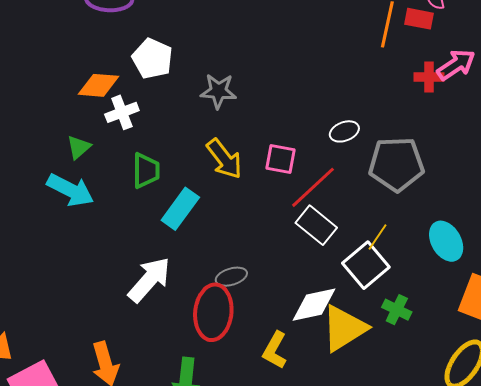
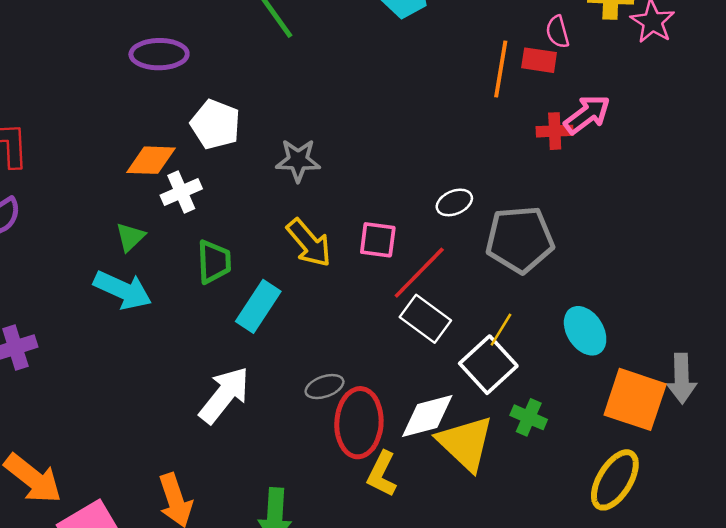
red ellipse: (213, 312) -> (359, 423), moved
yellow triangle: (344, 328) -> (465, 443), turned -42

